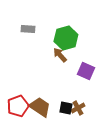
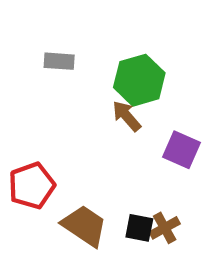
red pentagon: (18, 106) -> (32, 186), moved

